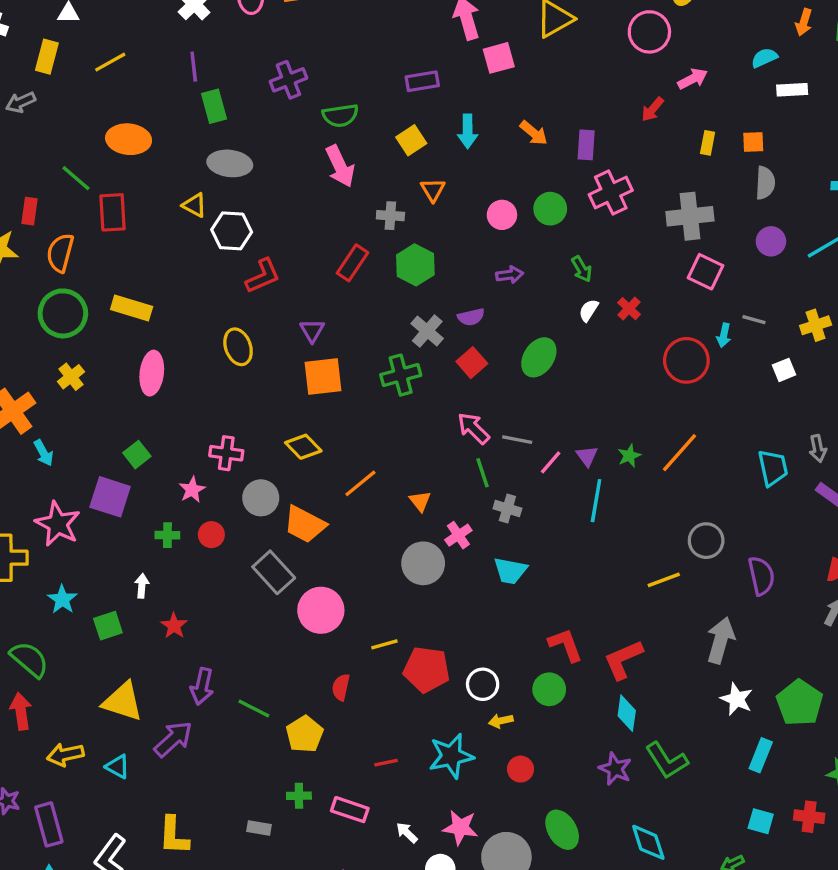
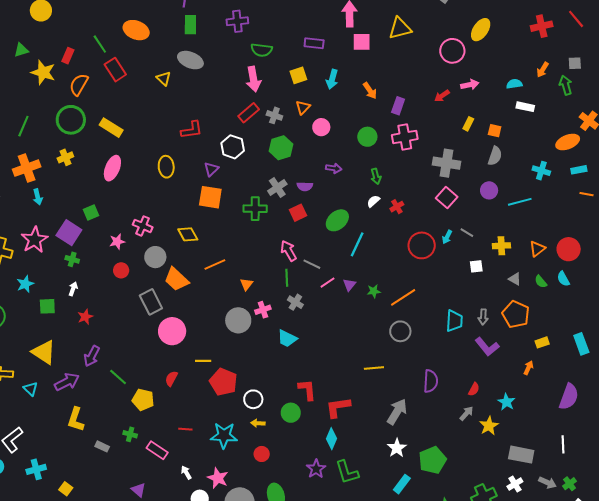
red rectangle: (113, 212) -> (115, 70), turned -45
pink circle: (502, 215) -> (321, 127), moved
white hexagon: (232, 231) -> (233, 147), moved
red rectangle: (352, 263) -> (249, 113), moved
cyan line: (596, 501) -> (357, 244), moved
green cross: (167, 535) -> (72, 259), moved
gray circle: (706, 541) -> (400, 331), moved
yellow pentagon: (305, 734) -> (143, 400), turned 30
yellow L-shape: (174, 835) -> (76, 419), moved

